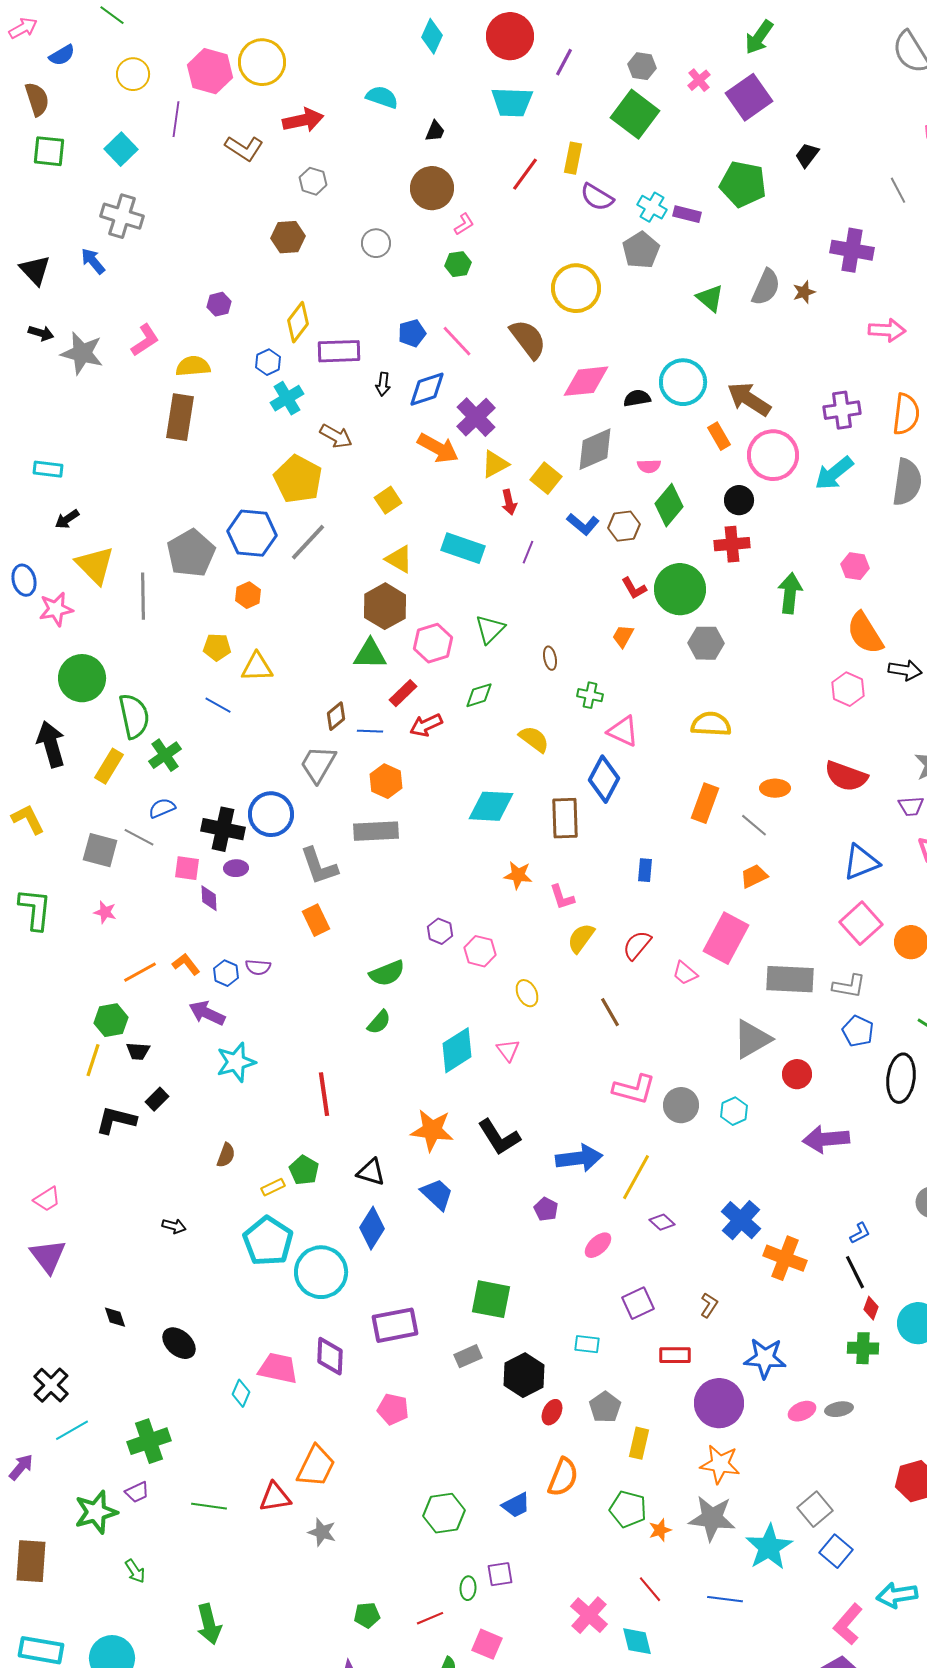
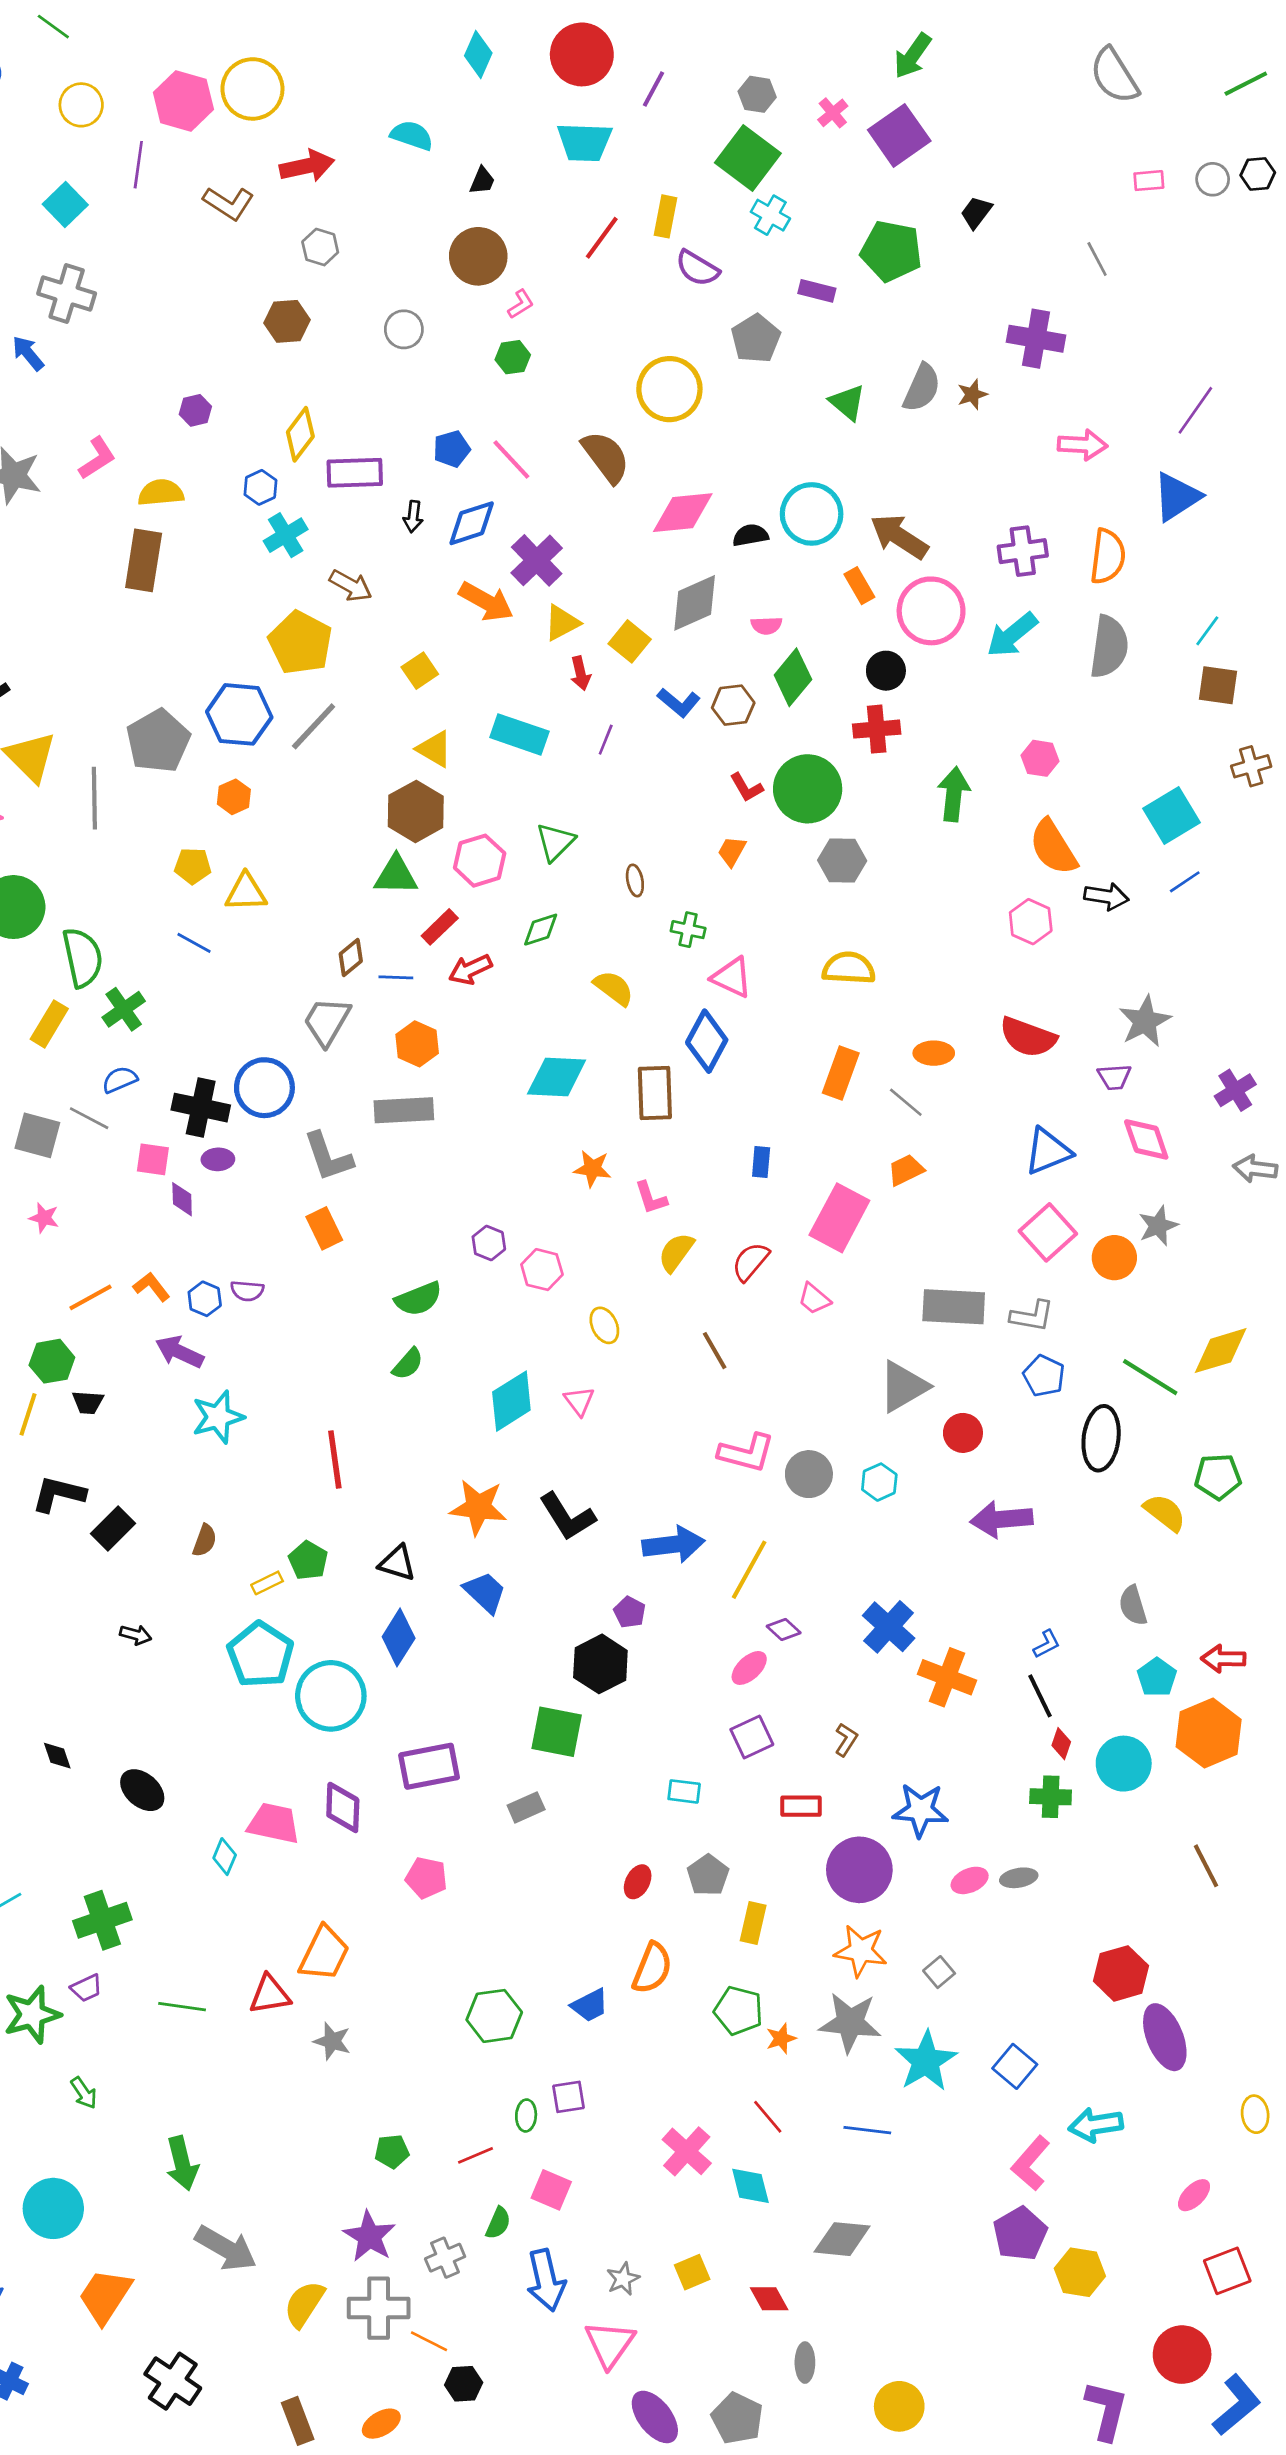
cyan cross: (652, 207) -> (770, 215), moved
pink rectangle: (726, 938) -> (839, 1218), moved
black rectangle: (157, 1099) -> (113, 1529), moved, size x1.4
pink ellipse: (598, 1245) -> (749, 1668), moved
black hexagon: (524, 1375) -> (600, 1664), moved
gray square: (815, 1509) -> (939, 1972), moved, size x0.7

